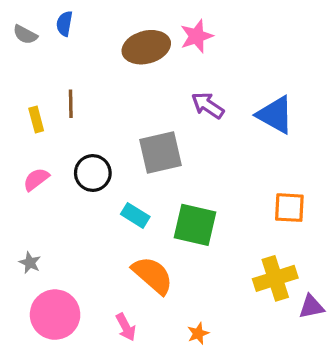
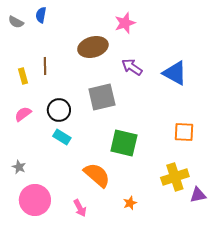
brown ellipse: (146, 47) -> (93, 47), moved
cyan rectangle: (135, 215) -> (62, 137), moved
orange star: (198, 333) -> (130, 203), moved

